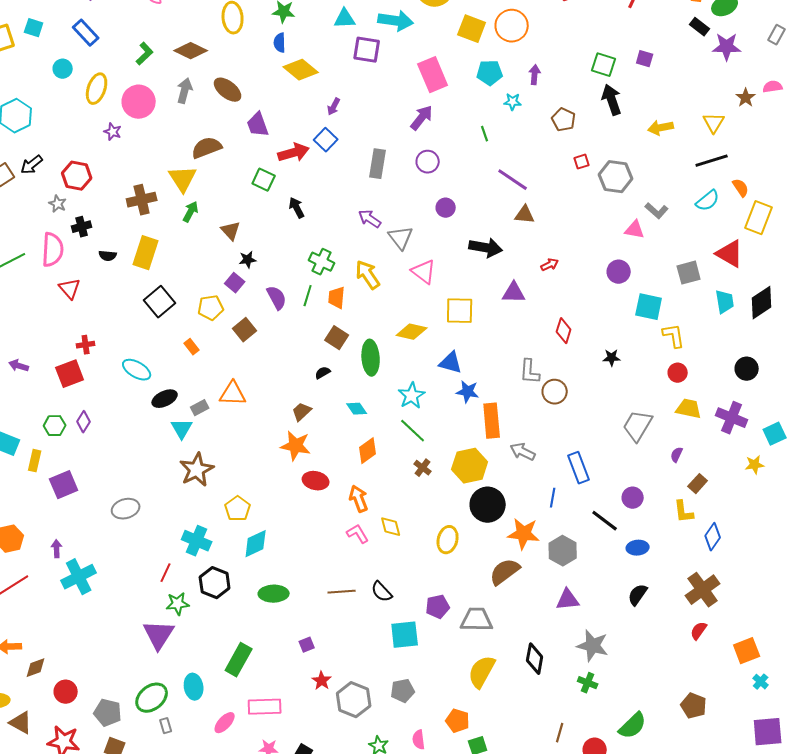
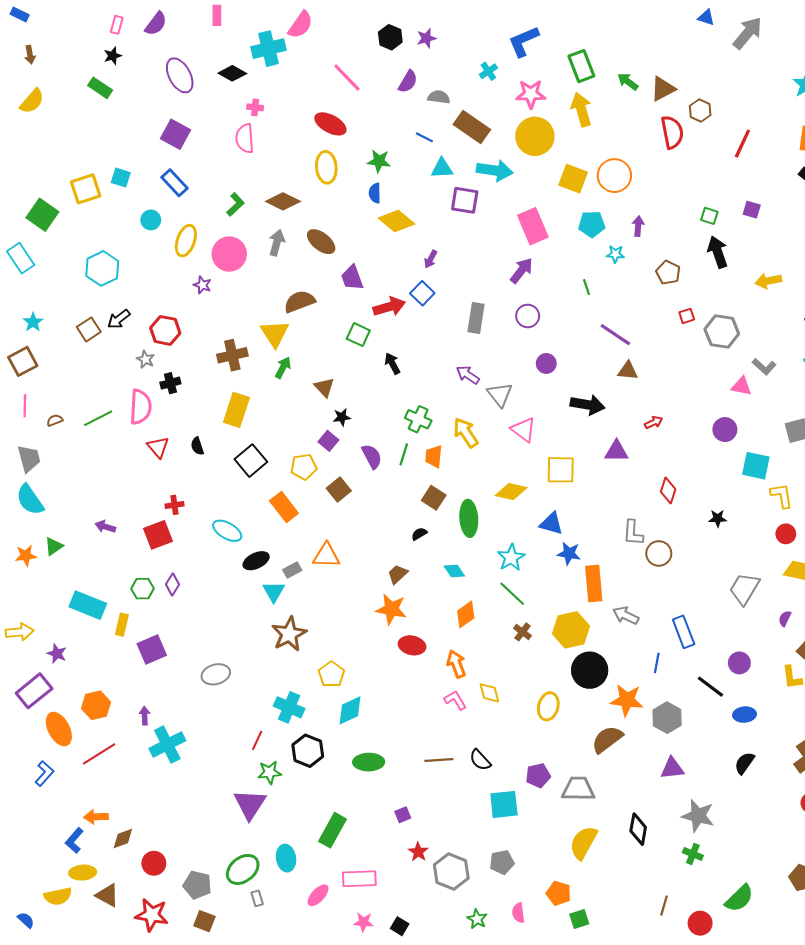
green square: (604, 65) -> (709, 216), size x0.7
black semicircle: (108, 256) -> (197, 446), moved, turned 66
orange rectangle: (192, 347) -> (284, 507), size x1.8

